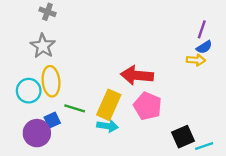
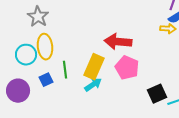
green line: (75, 108) -> (65, 70), turned 66
cyan arrow: (108, 126) -> (93, 85), turned -42
purple circle: (37, 133) -> (18, 91), moved

